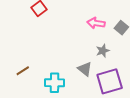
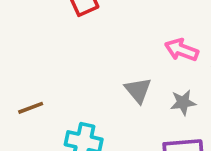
gray triangle: (85, 69) -> (138, 90), moved

